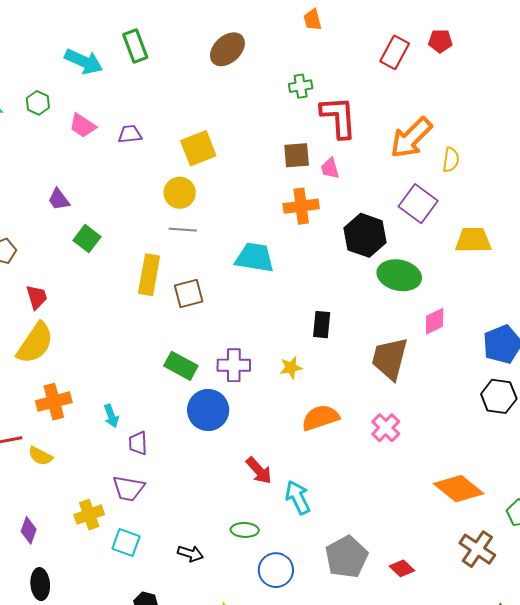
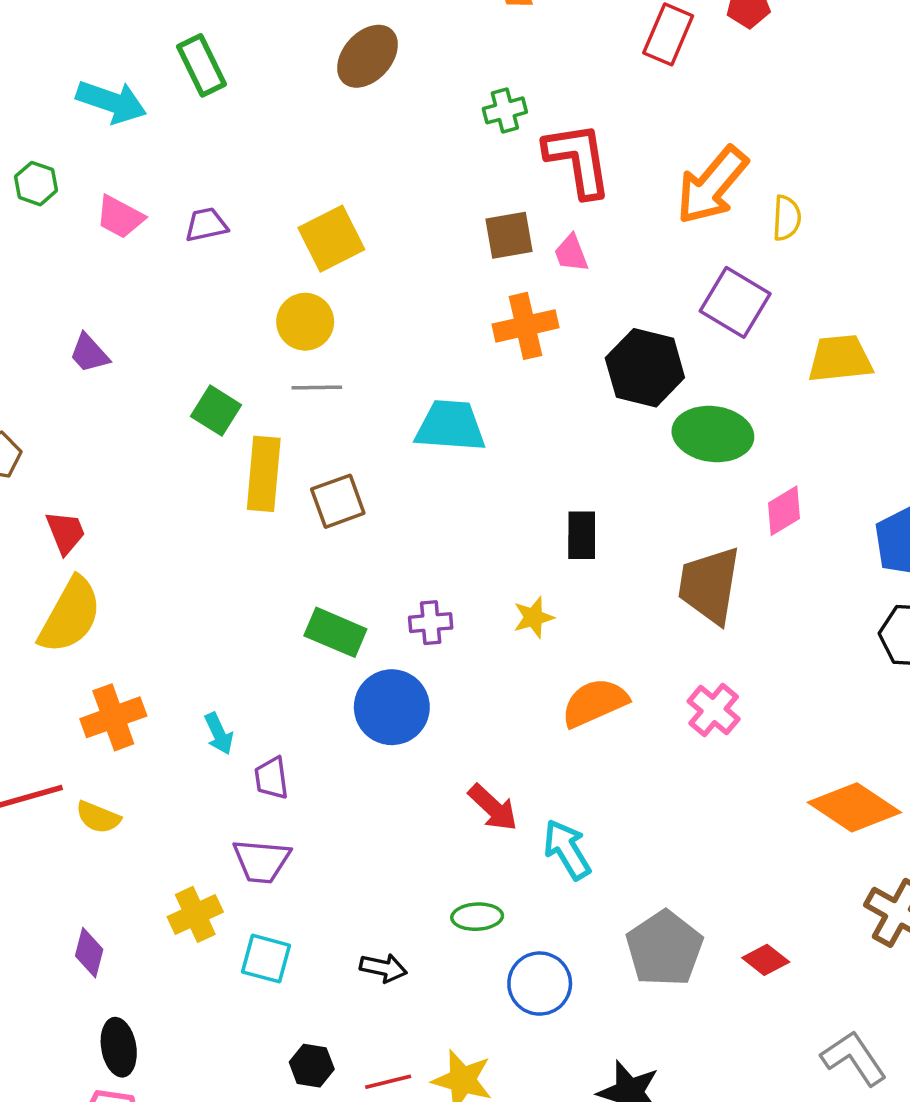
green square: (87, 239) -> (216, 411), moved
purple cross: (234, 365) -> (431, 623), size x0.7

